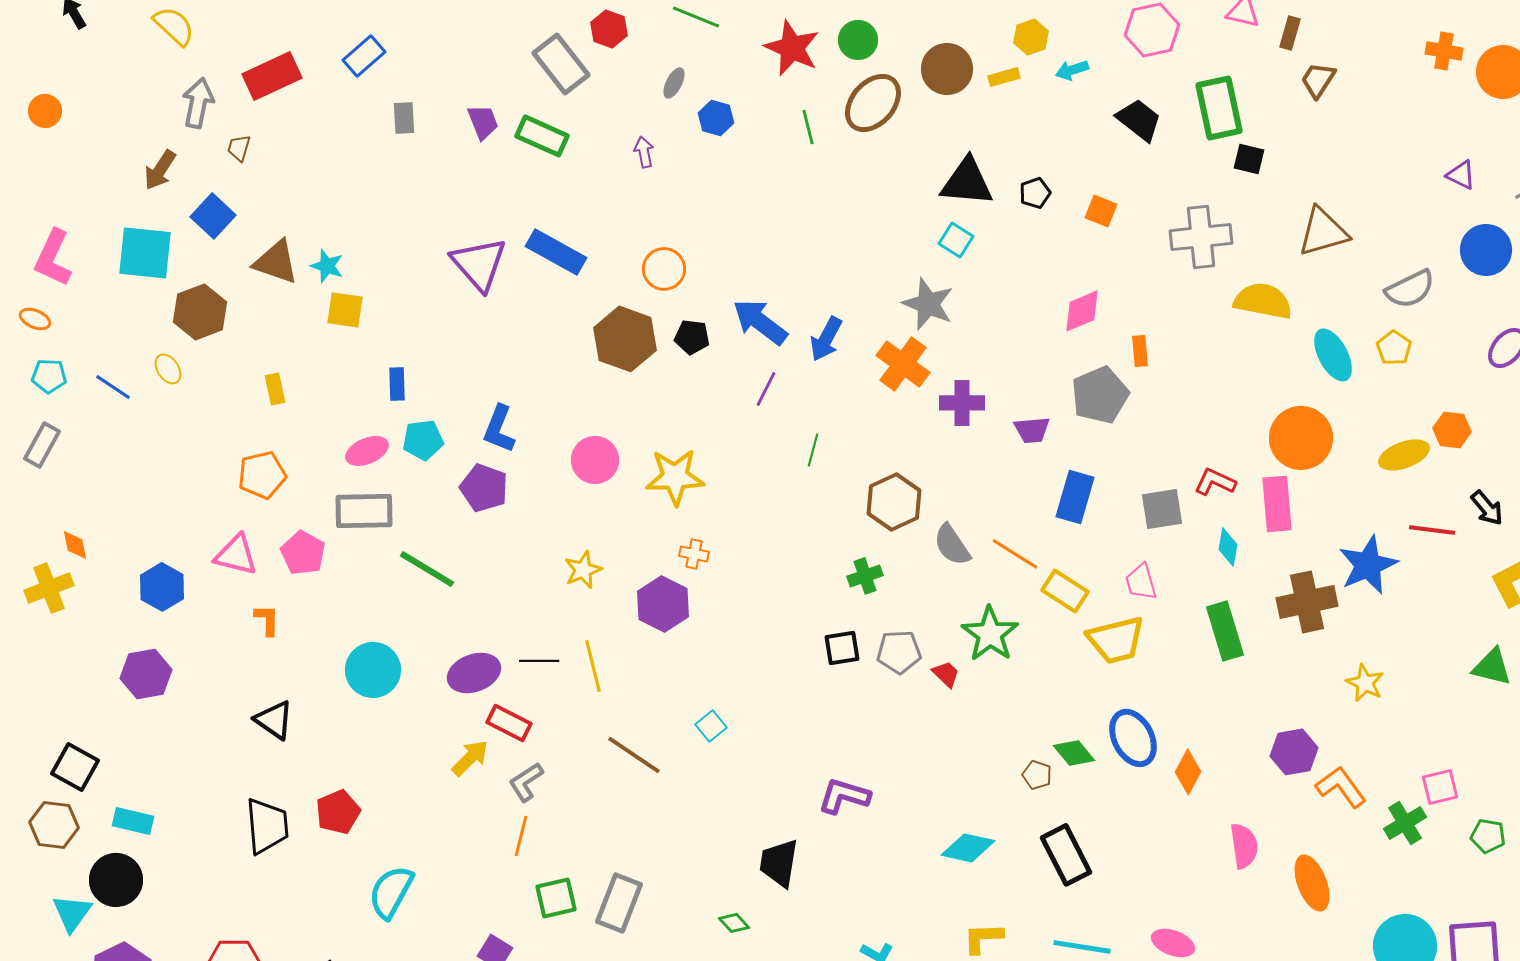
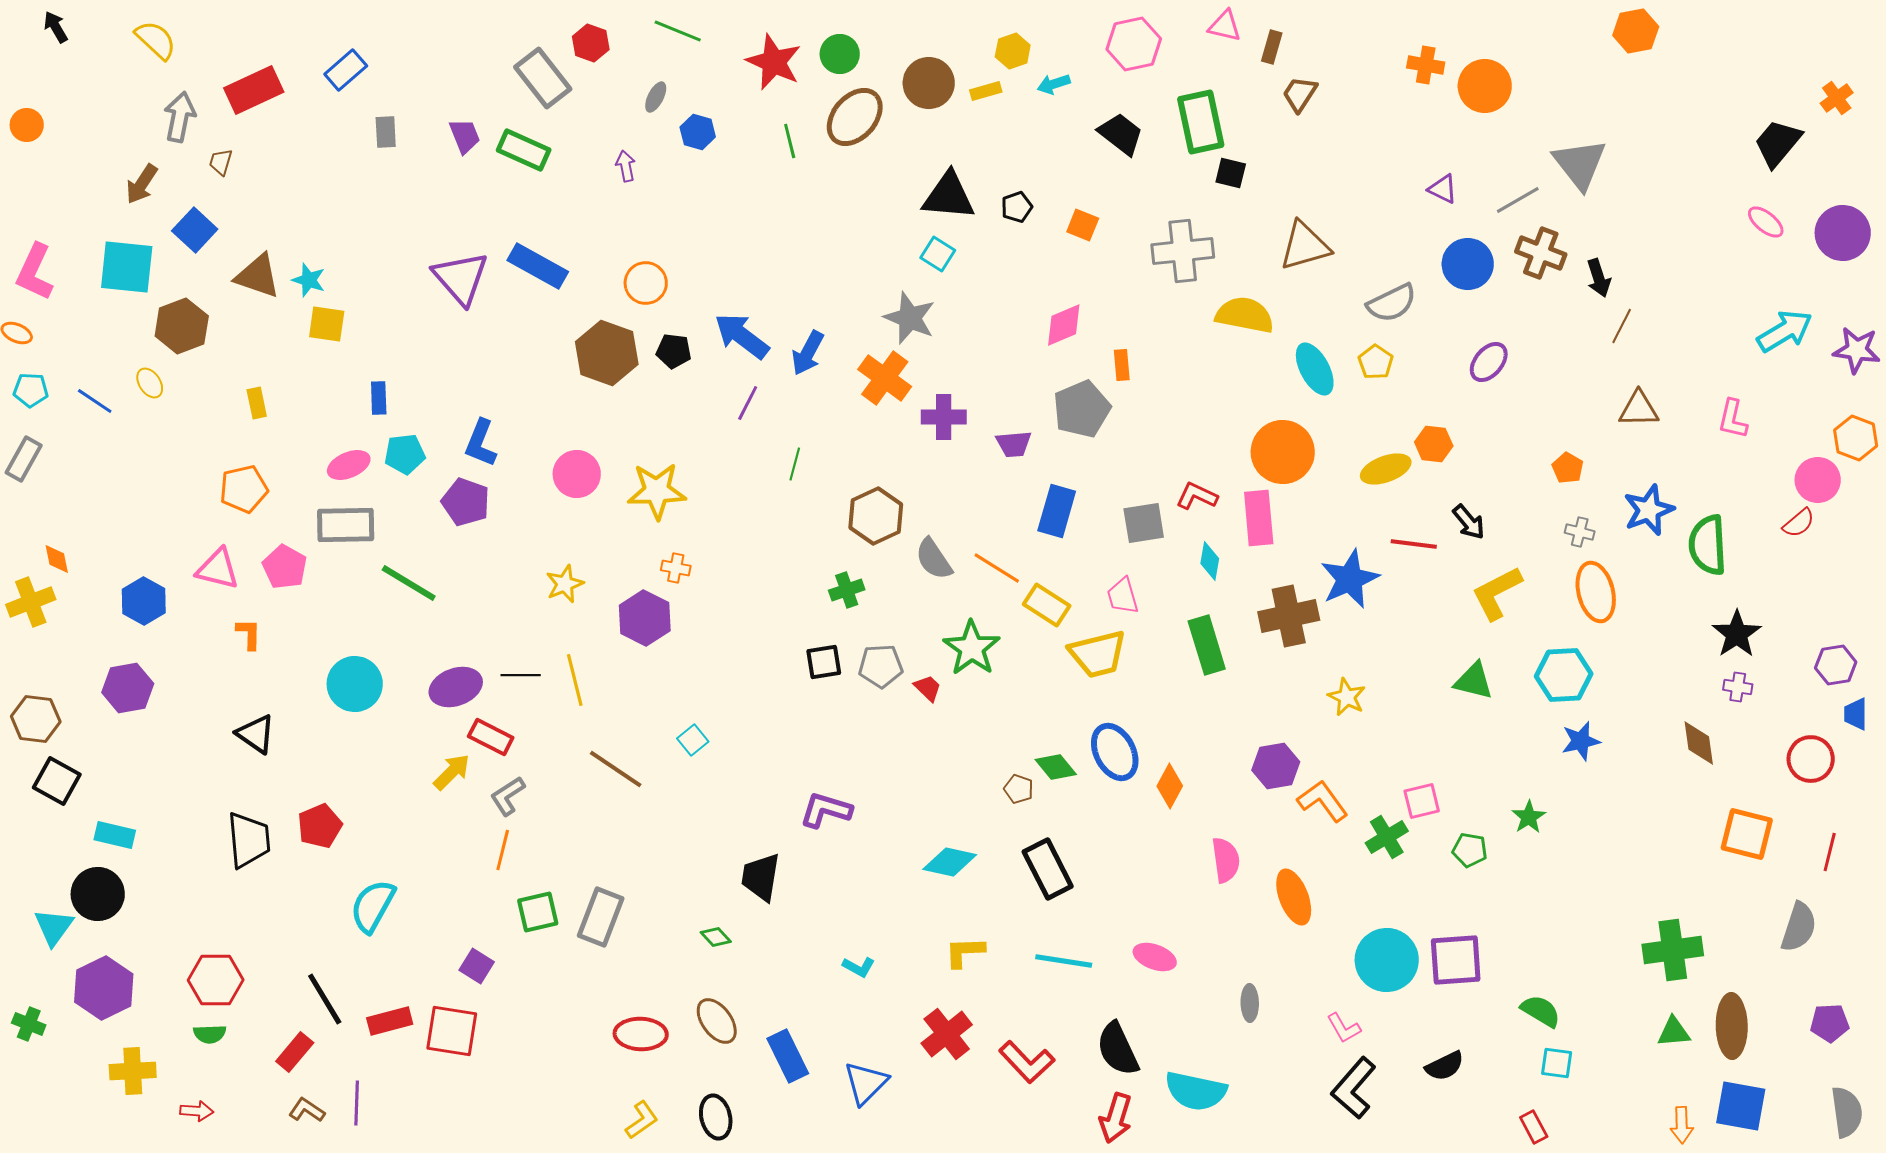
brown hexagon: (54, 825) -> (36, 719), moved

